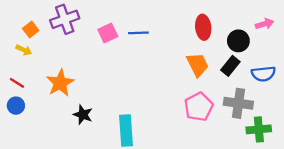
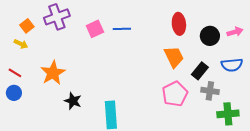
pink arrow: (264, 24) -> (235, 32), moved
black rectangle: (230, 66) -> (200, 71), moved
gray cross: (238, 103) -> (210, 91), size x0.7

